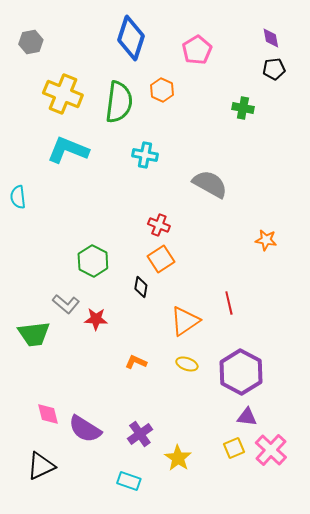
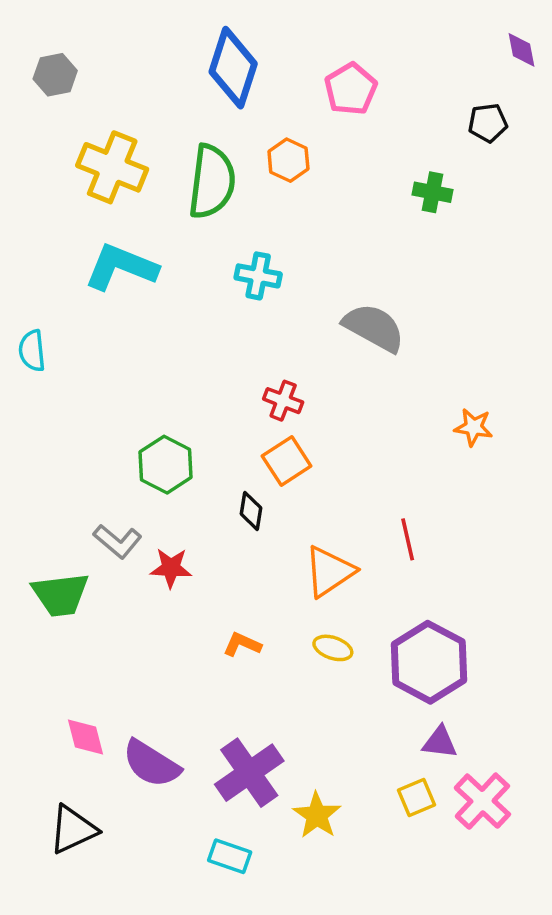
purple diamond: (271, 38) -> (522, 50), moved
purple cross: (140, 434) -> (249, 773), size x1.5

